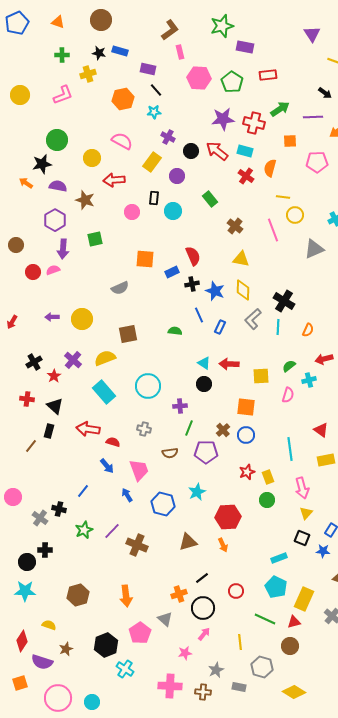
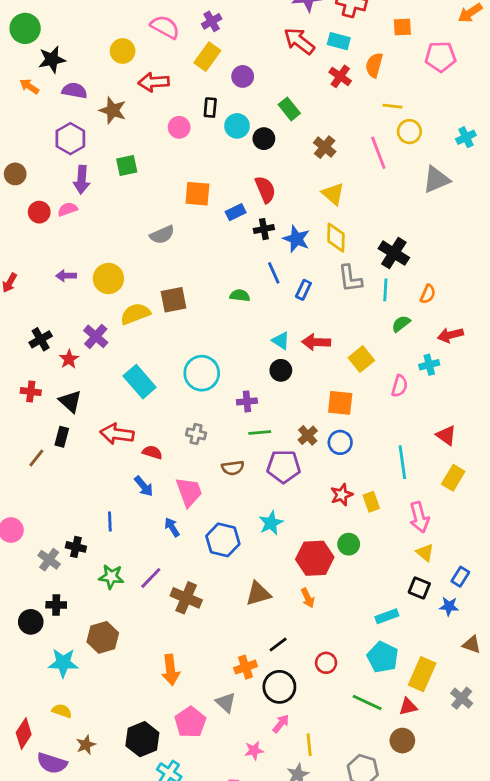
purple cross: (168, 137) -> (212, 21), moved, turned 32
green circle: (57, 140) -> (25, 28), moved
black circle: (191, 151) -> (264, 139), moved
yellow triangle: (241, 259) -> (333, 194), turned 30
gray L-shape: (253, 319) -> (350, 279), turned -55
yellow semicircle: (105, 358) -> (135, 314), moved
green semicircle: (289, 366) -> (401, 324), moved
yellow square: (261, 376) -> (361, 359), turned -36
green line: (189, 428) -> (260, 433), turned 63
yellow rectangle: (326, 460) -> (453, 478), turned -48
blue line: (83, 491) -> (110, 522), turned -40
green circle: (267, 500) -> (349, 544), moved
yellow triangle: (306, 513) -> (425, 553), turned -32
green star: (84, 530) -> (111, 577), turned 30
cyan star: (25, 591) -> (63, 663), moved
brown hexagon: (78, 595) -> (103, 637), moved
yellow line: (240, 642) -> (309, 745), moved

